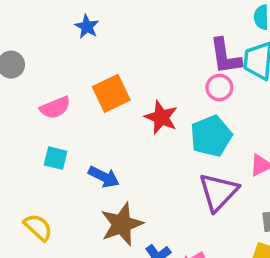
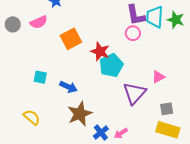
pink semicircle: (55, 108) -> (39, 22), moved
cyan pentagon: (211, 136) -> (111, 65), moved

